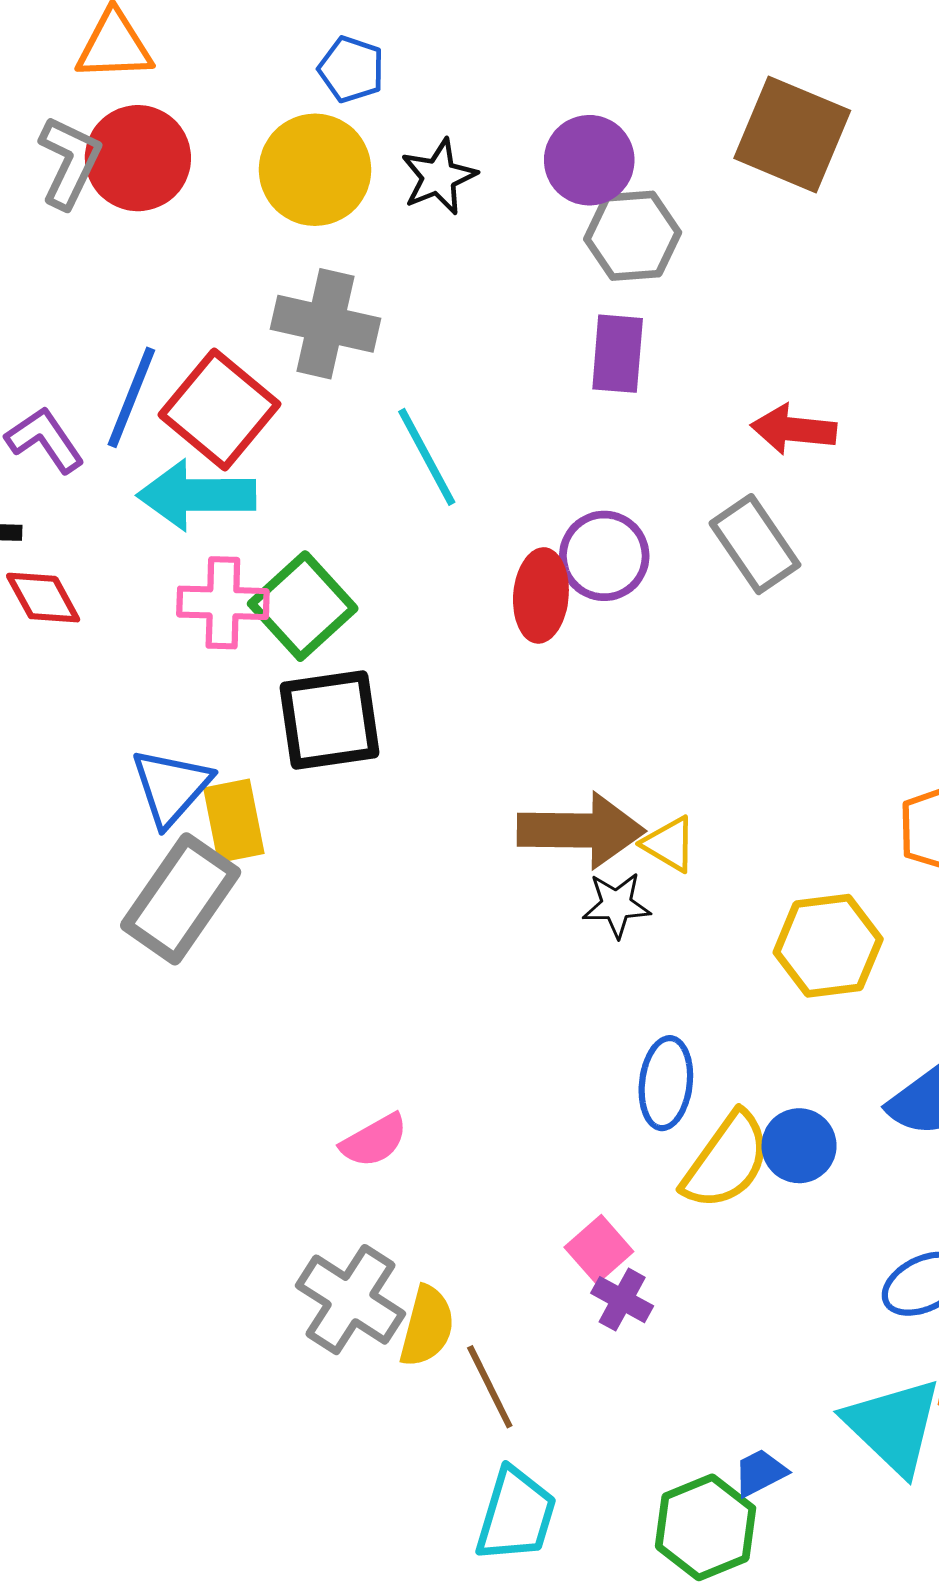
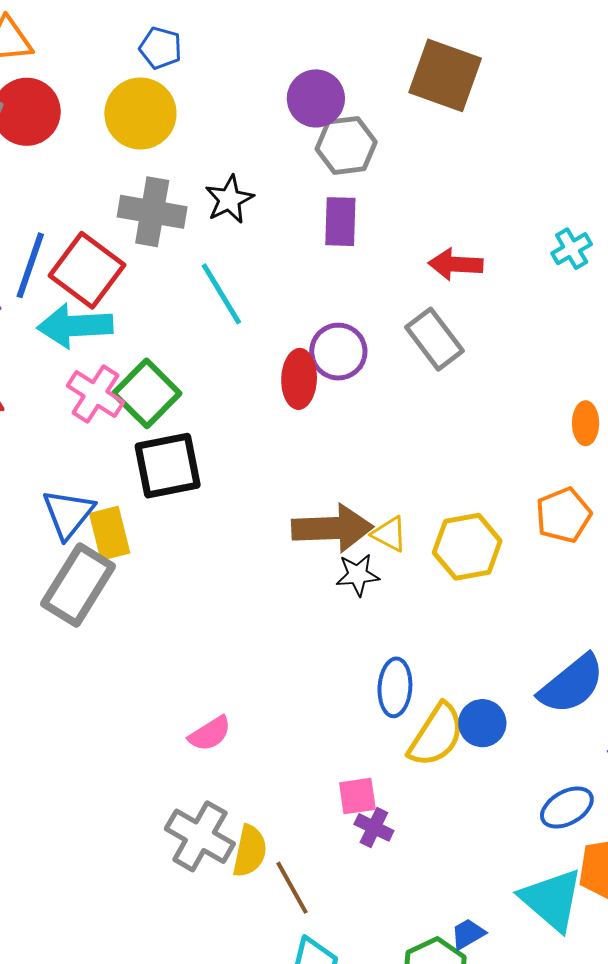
black star: (439, 177) -> (229, 199), moved
pink cross: (223, 603) -> (96, 394), turned 34
yellow hexagon: (828, 946) -> (467, 547), moved
pink square: (599, 1249) -> (357, 796), turned 36

